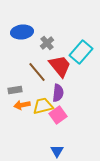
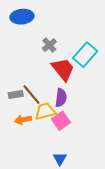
blue ellipse: (22, 32) -> (22, 17), moved
brown line: (37, 72) -> (31, 94), moved
orange arrow: (22, 105) -> (23, 120), moved

